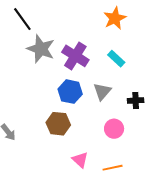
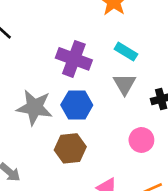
gray star: (41, 49) -> (34, 107), moved
gray triangle: (102, 91) -> (125, 84), moved

